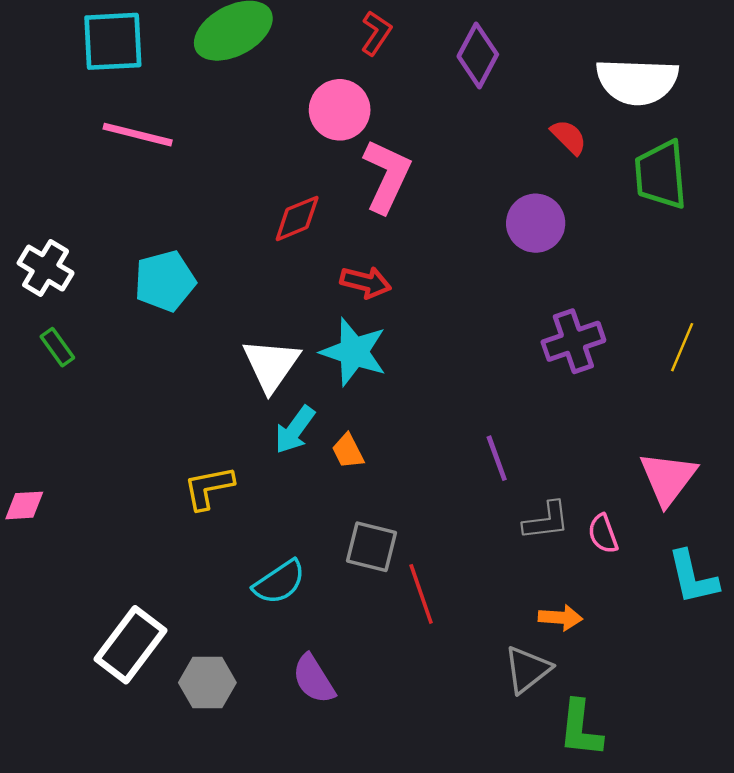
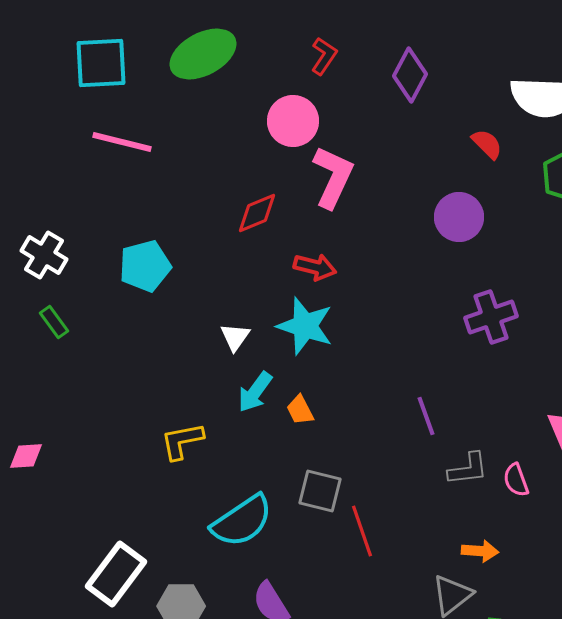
white triangle: (271, 365) -> (235, 337), size x0.6
cyan semicircle: (279, 582) -> (242, 521), size x1.4

